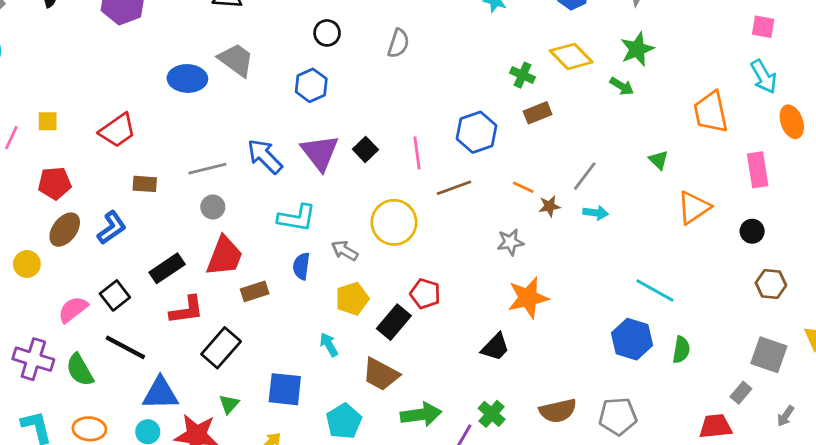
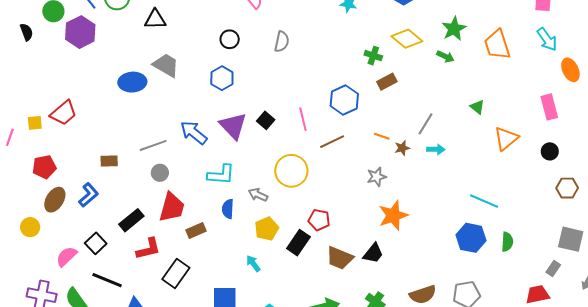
orange trapezoid: (711, 112) -> (497, 45), moved
red trapezoid: (118, 130) -> (64, 113), moved
brown trapezoid: (381, 374) -> (340, 258), moved

